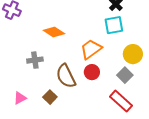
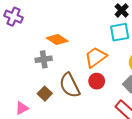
gray cross: (35, 60) -> (44, 59), moved
brown square: (50, 97) -> (45, 94), moved

